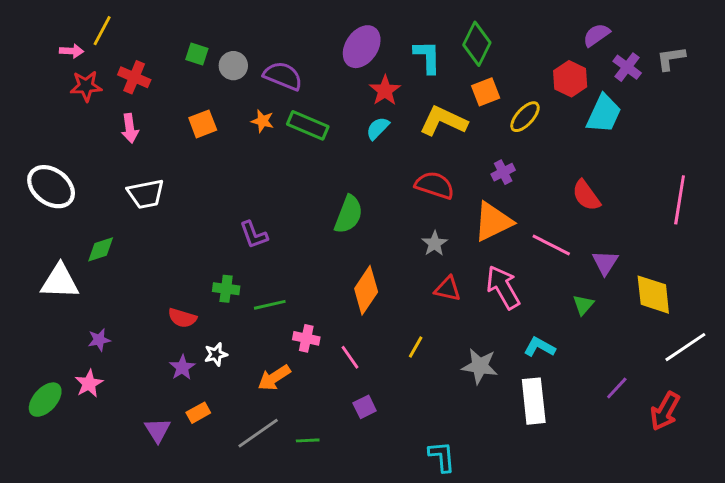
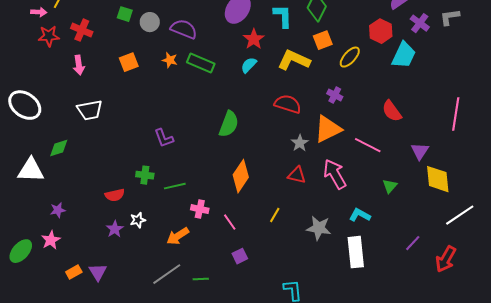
purple cross: (503, 172) -> (335, 95), turned -35
gray star: (435, 244) -> (300, 143), moved
purple triangle: (605, 262) -> (420, 151), moved
red semicircle: (182, 318) -> (115, 195), turned -30
orange rectangle: (198, 413) -> (74, 272), moved

